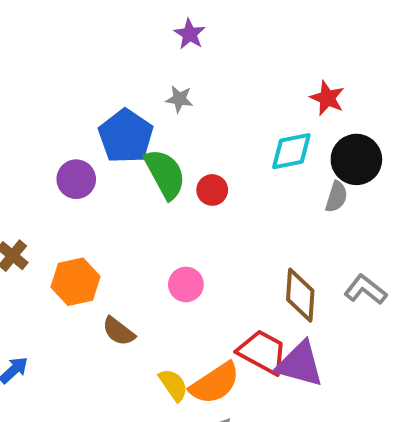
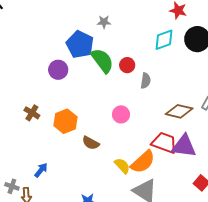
gray semicircle: (336, 197) -> (146, 81), moved
brown diamond: (300, 295) -> (179, 111), turned -72

